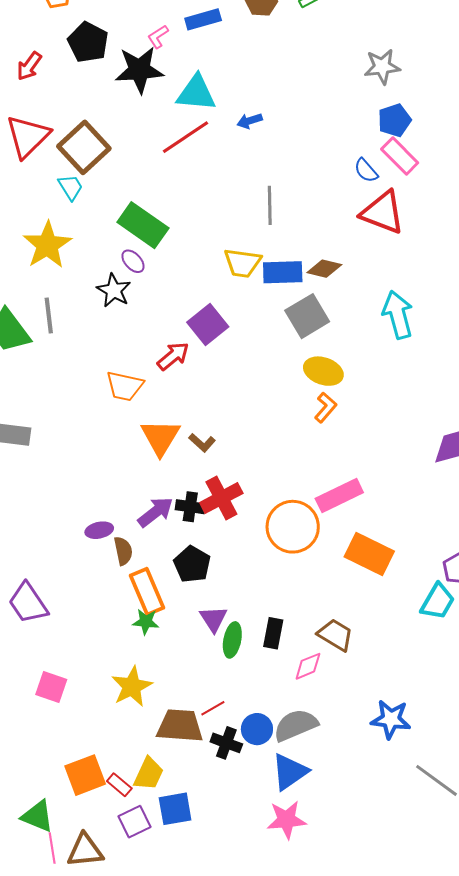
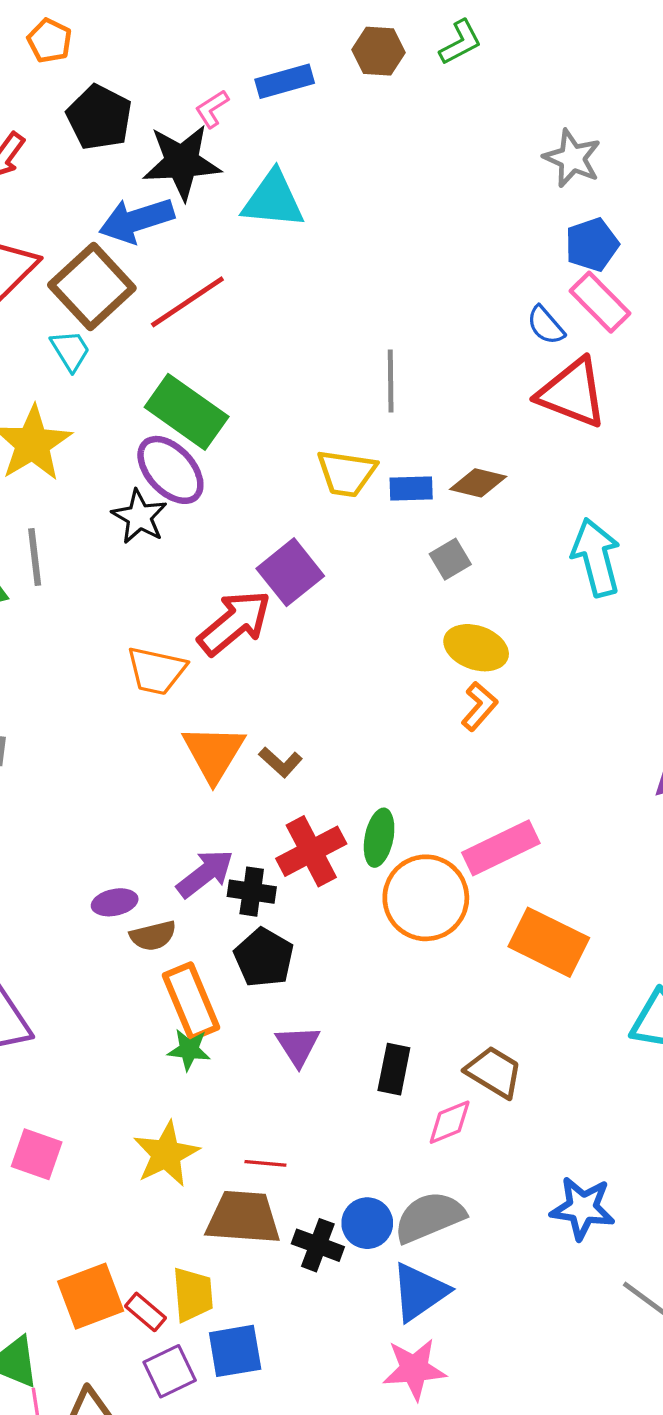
gray star: (382, 67) -> (572, 158), turned 30
blue arrow: (250, 121) -> (137, 220), moved, size x1.8
red line: (185, 137) -> (187, 302), moved
purple ellipse: (133, 261) -> (170, 470), size x1.8
blue rectangle: (283, 272) -> (411, 488), size x0.7
gray square: (307, 316) -> (450, 559), size x0.6
red arrow: (173, 356) -> (234, 623), size x1.4
black cross: (190, 507) -> (252, 892), moved
brown semicircle: (123, 551) -> (153, 936), turned 88
green ellipse: (232, 640) -> (379, 838), moved
red line: (213, 708) -> (265, 1163), moved, turned 35
yellow trapezoid: (149, 774) -> (193, 1294), turned -30

